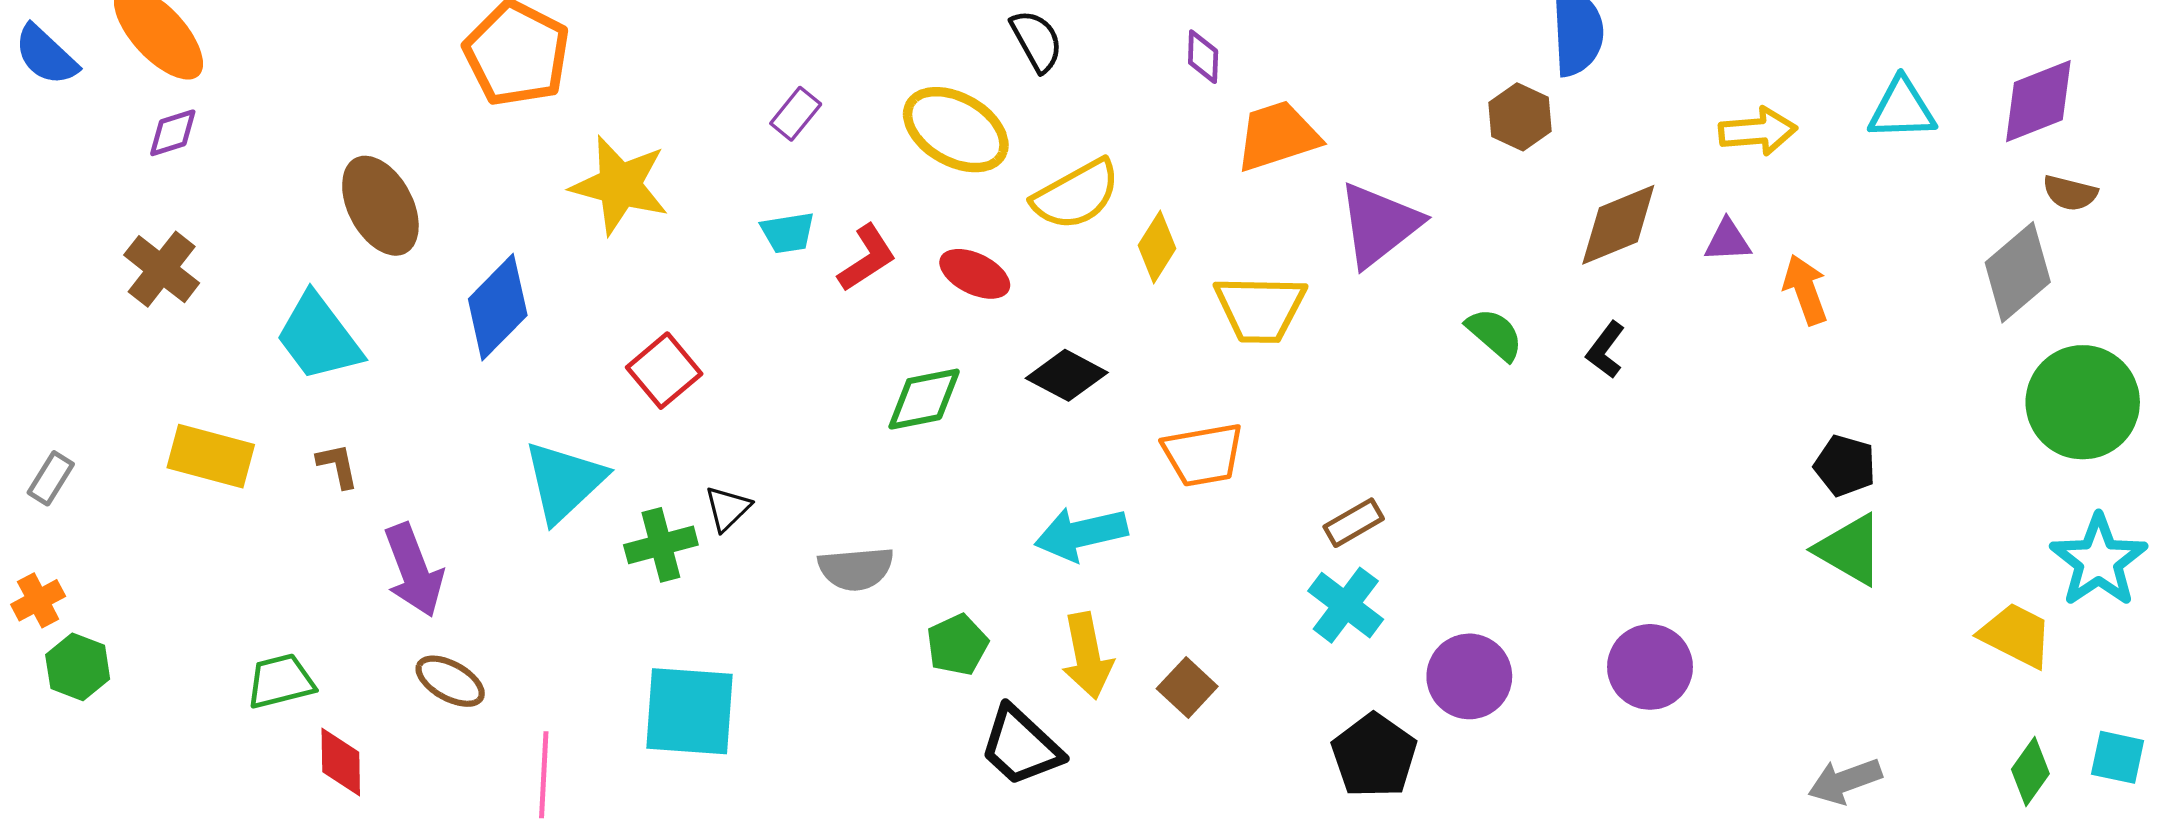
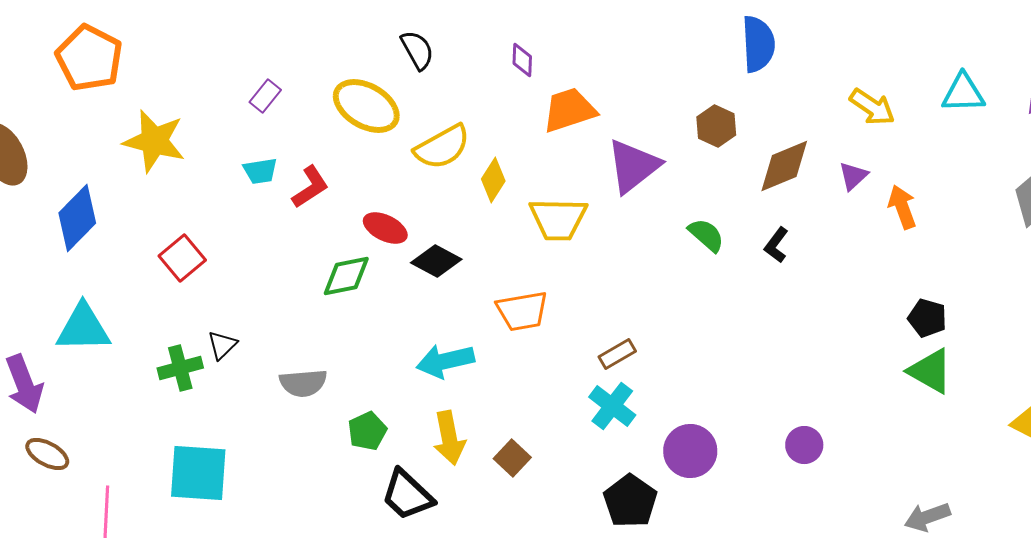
brown hexagon: (1520, 117) -> (716, 126), moved
yellow arrow: (1758, 131) -> (872, 107), turned 39
purple triangle: (1728, 241) -> (853, 176), turned -40
red ellipse: (975, 274) -> (385, 228), moved
cyan triangle: (564, 481) -> (83, 328), moved, turned 42
purple circle: (1650, 667) -> (804, 445), size x0.7

